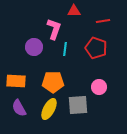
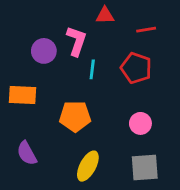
purple circle: (34, 47) -> (44, 51), moved
orange rectangle: (16, 81) -> (23, 95), moved
gray square: (78, 105) -> (145, 167), moved
yellow ellipse: (49, 109) -> (88, 166), moved

